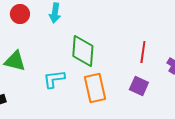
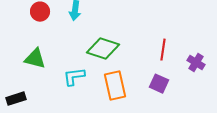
green diamond: (83, 51) -> (103, 49), turned -76

